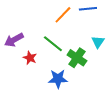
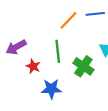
green line: (53, 44) -> (58, 51), turned 45
blue star: (58, 79) -> (51, 89), moved

